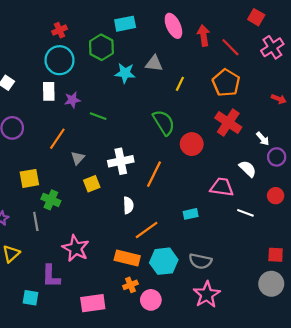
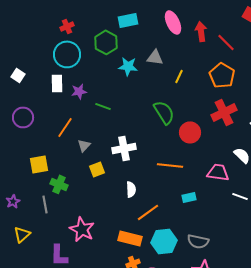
red cross: (228, 123) -> (224, 112), turned 30
orange line: (154, 174) -> (170, 165), moved, turned 70

